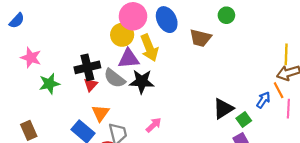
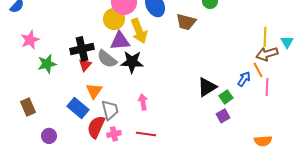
pink star: (31, 58) -> (30, 40), turned 30
pink arrow: (154, 125) -> (143, 102), turned -56

